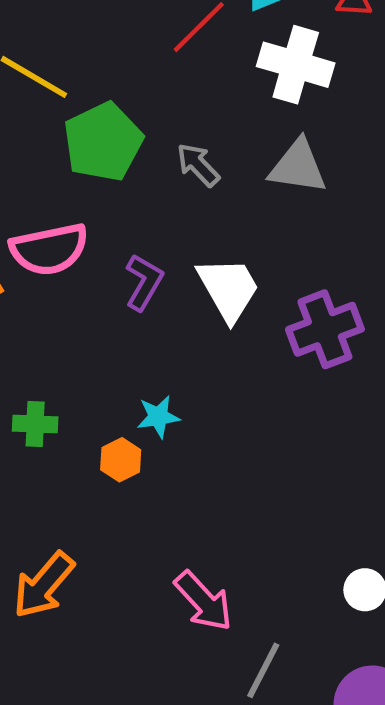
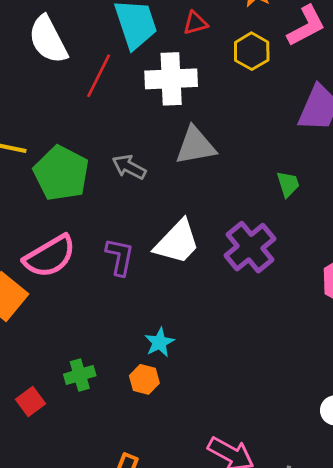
white trapezoid: (229, 289) -> (177, 242), turned 92

